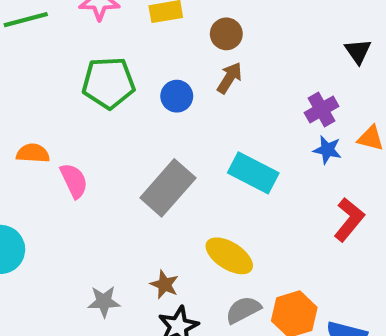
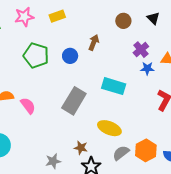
brown circle: (226, 34) -> (123, 21), moved
green pentagon: (109, 83) -> (36, 56), turned 30

